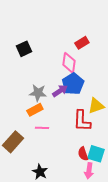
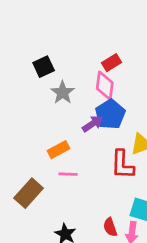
red rectangle: (82, 43) -> (112, 63), moved
gray star: (38, 93) -> (63, 92), moved, turned 30
red semicircle: (83, 154) -> (110, 227), moved

